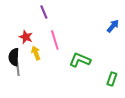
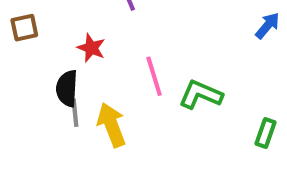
pink line: (55, 40) -> (154, 76), moved
yellow arrow: (36, 53) -> (111, 125), moved, size x1.5

